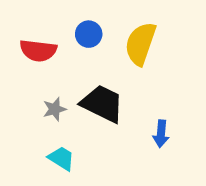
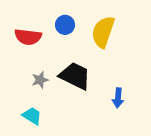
cyan trapezoid: (61, 158) -> (32, 116), moved

